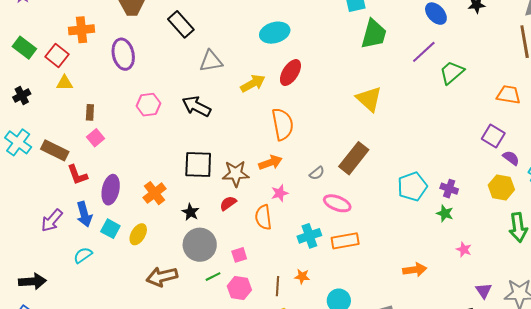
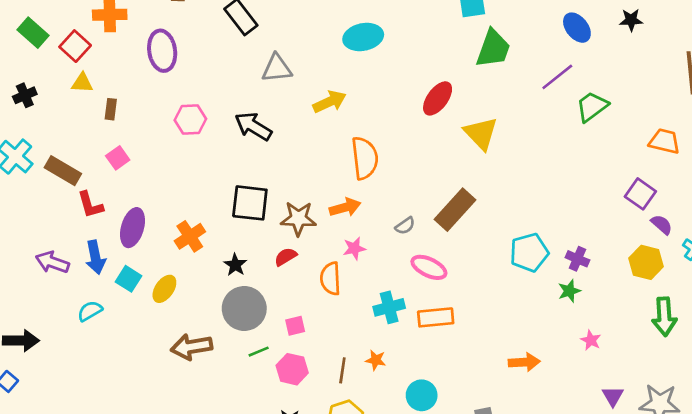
red ellipse: (290, 73) -> (438, 98), moved
brown rectangle: (90, 112) -> (111, 109), moved
green star: (445, 213) -> (569, 291), turned 30
purple arrow: (52, 220) -> (52, 262), turned 65

